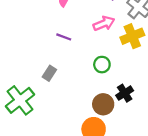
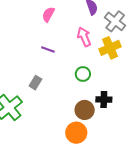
pink arrow: (104, 23) -> (84, 37), turned -90
black cross: (125, 93) -> (104, 99), turned 35

